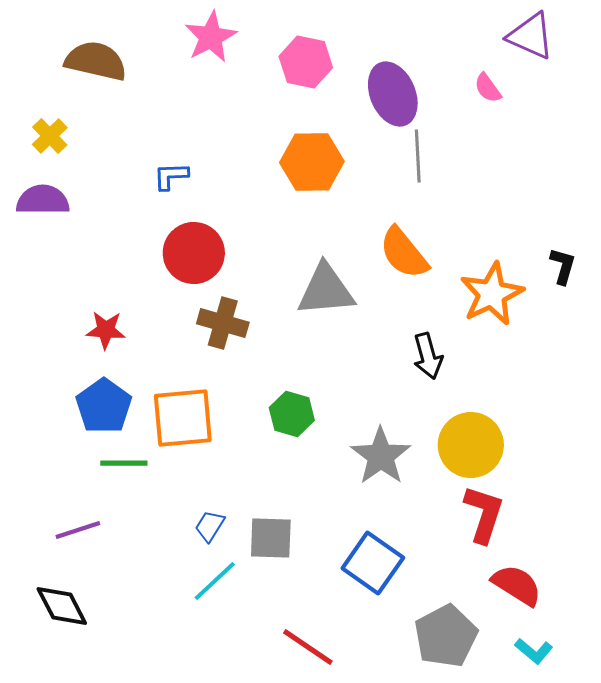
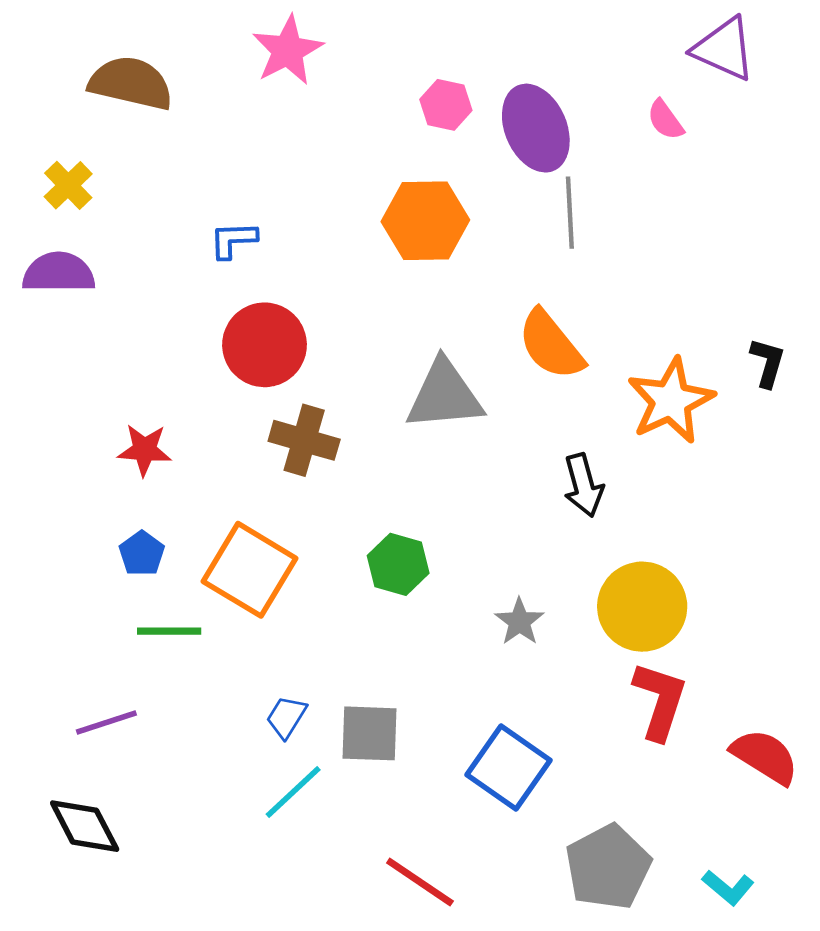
pink hexagon: (306, 62) -> (446, 105), moved, size x0.7
blue pentagon: (104, 406) -> (142, 553), size x0.6
orange square: (183, 418) -> (250, 570), turned 36
gray star: (381, 456) -> (519, 622), size x0.6
red semicircle: (517, 585) -> (765, 757), moved

